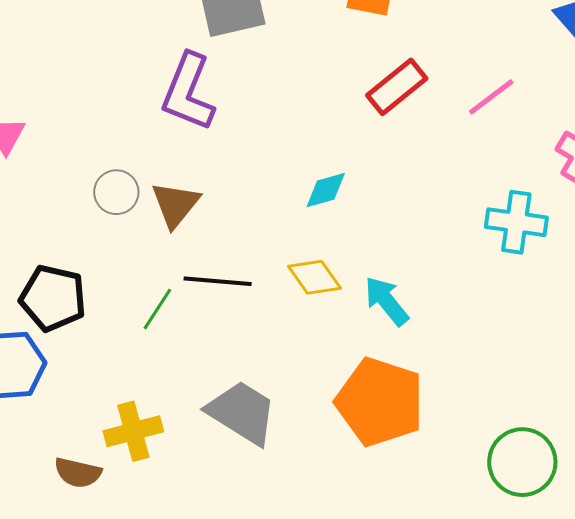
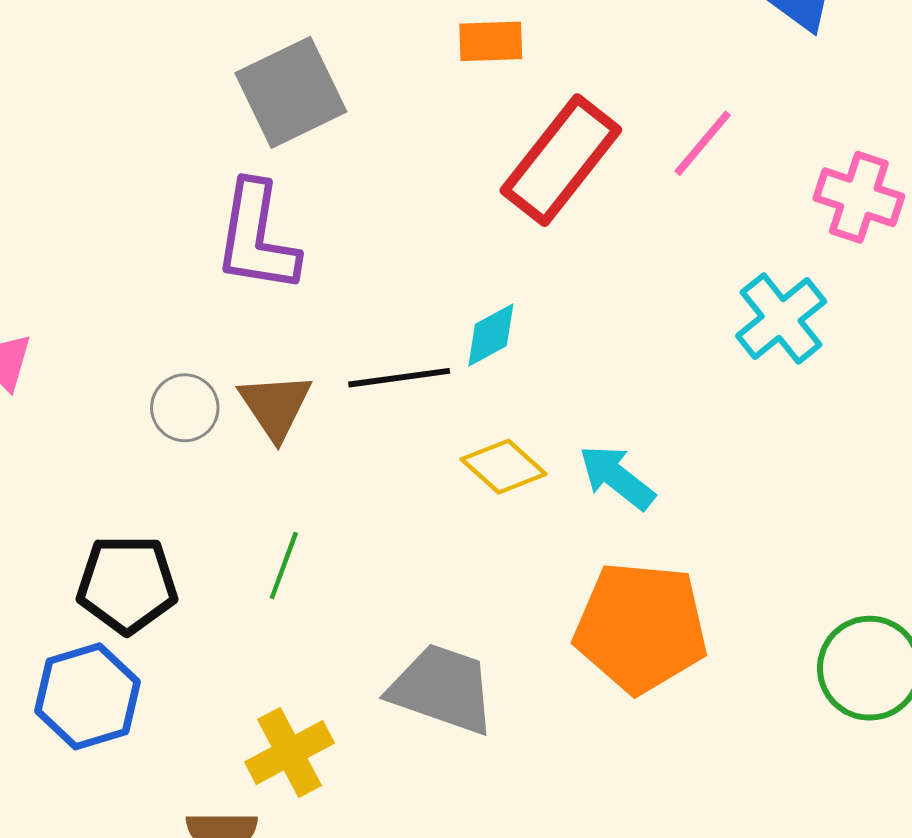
red rectangle: (397, 87) -> (561, 160), size x1.4
cyan cross: (516, 222) -> (781, 319), turned -34
black line: (218, 281) -> (399, 378), moved

